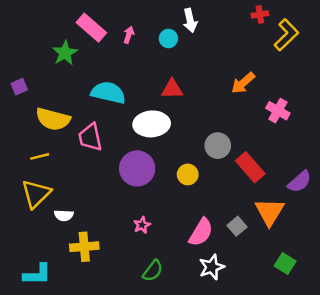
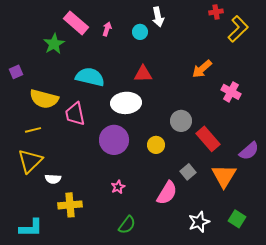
gray square: (237, 226) -> (188, 172), moved
white star: (212, 267) -> (199, 222), moved

